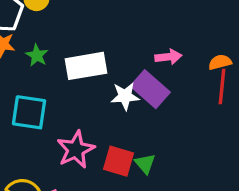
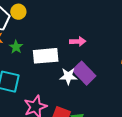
pink arrow: (168, 57) -> (78, 41), moved

